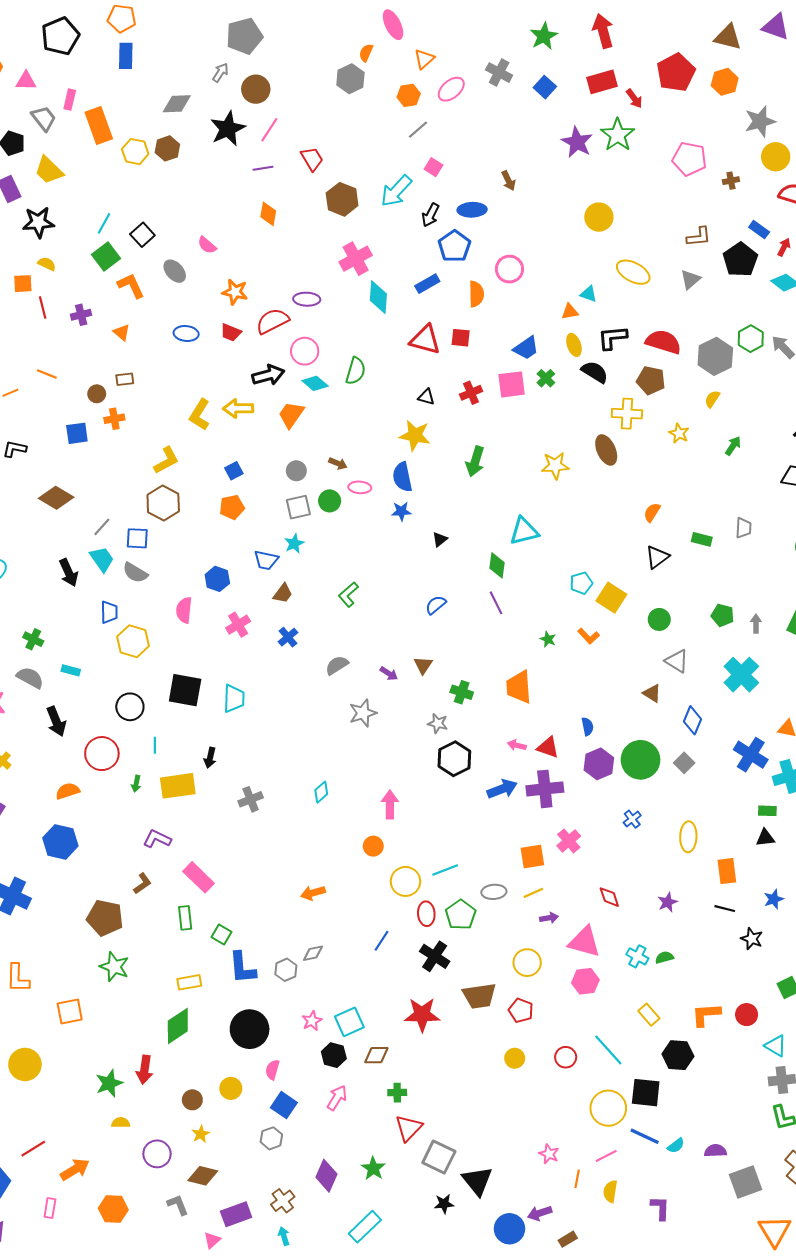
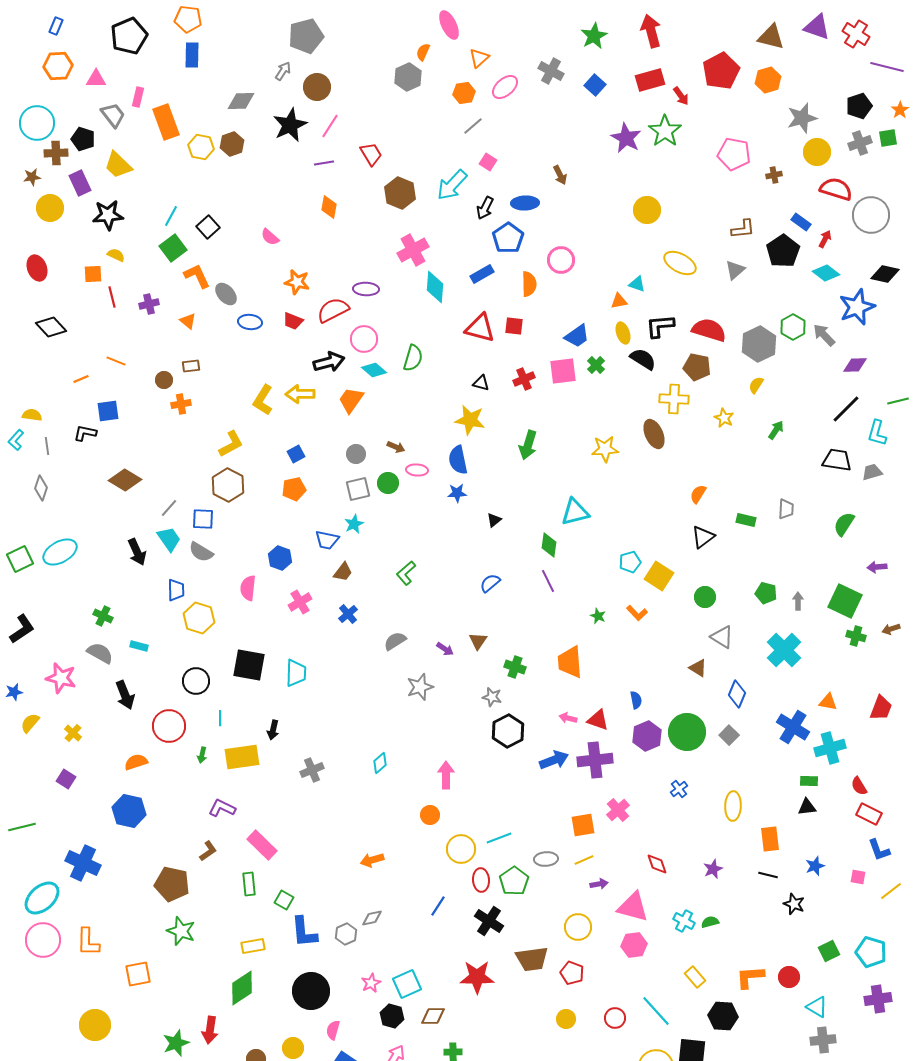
gray ellipse: (175, 271) -> (226, 294), moved
blue square: (77, 433) -> (108, 411), moved

